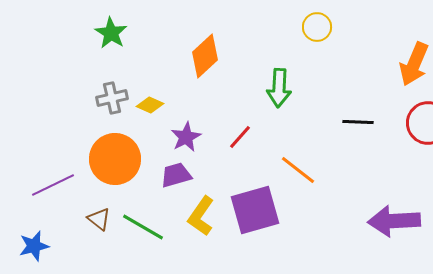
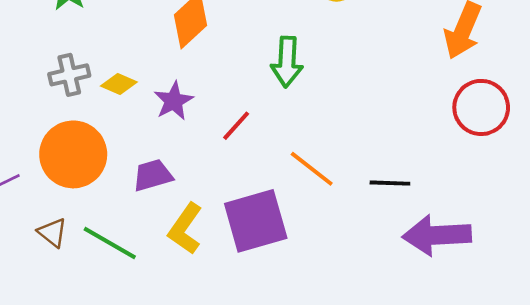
black line: (358, 122) -> (390, 183), moved
purple star: (186, 137) -> (174, 101), moved

